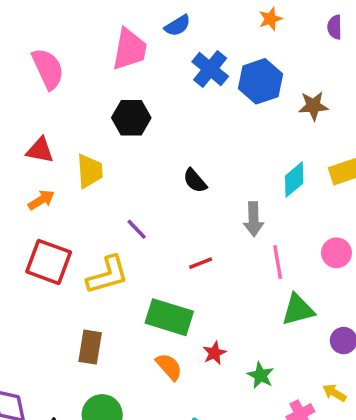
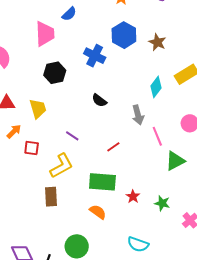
blue cross: (210, 69) -> (95, 56), moved
brown star: (313, 106) -> (157, 42), turned -30
red square: (49, 262) -> (32, 148), moved, size x0.6
brown rectangle: (90, 347) -> (51, 197), moved
orange semicircle: (169, 367) -> (98, 212), moved

